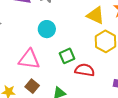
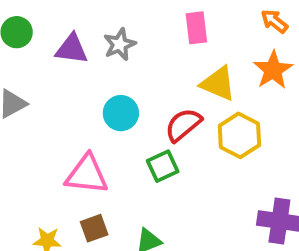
red semicircle: (85, 70) -> (183, 125), moved, turned -48
brown square: (32, 86) -> (94, 228), turned 32

